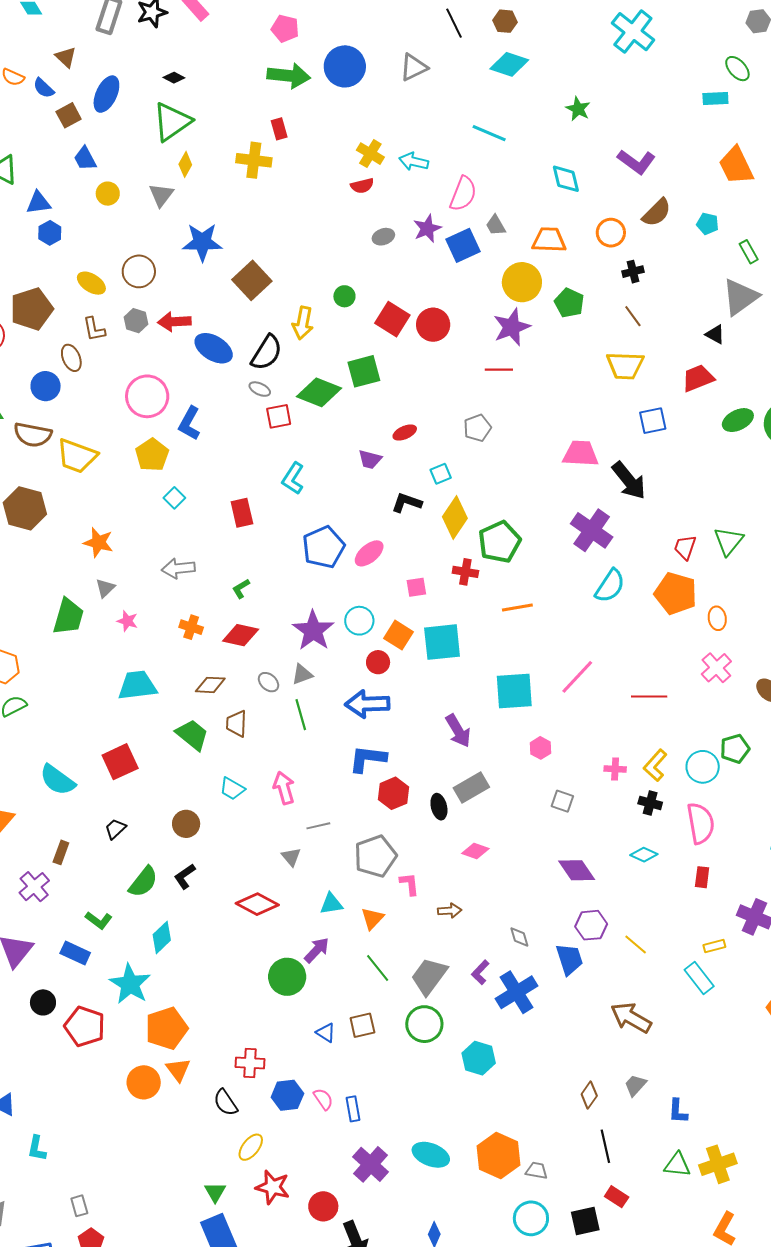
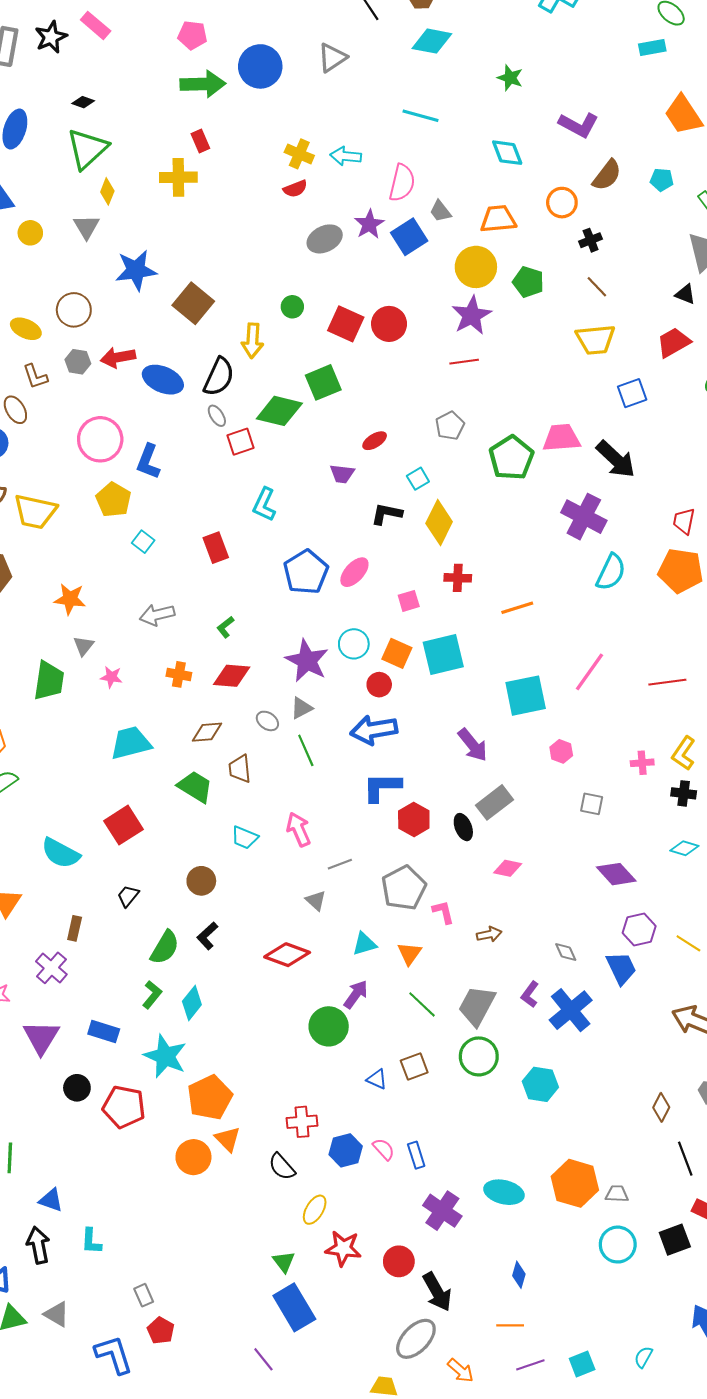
gray ellipse: (383, 237) -> (325, 239), size x1.5
gray ellipse: (260, 389) -> (217, 416), turned 40
green pentagon: (500, 542) -> (511, 458), moved
green L-shape: (99, 920) -> (152, 995), moved, turned -80

